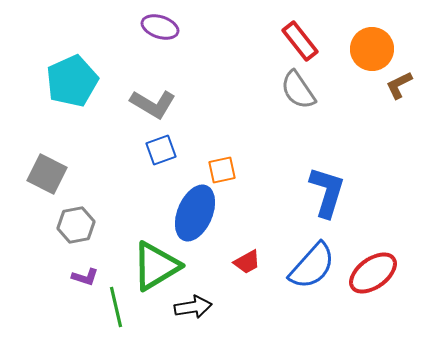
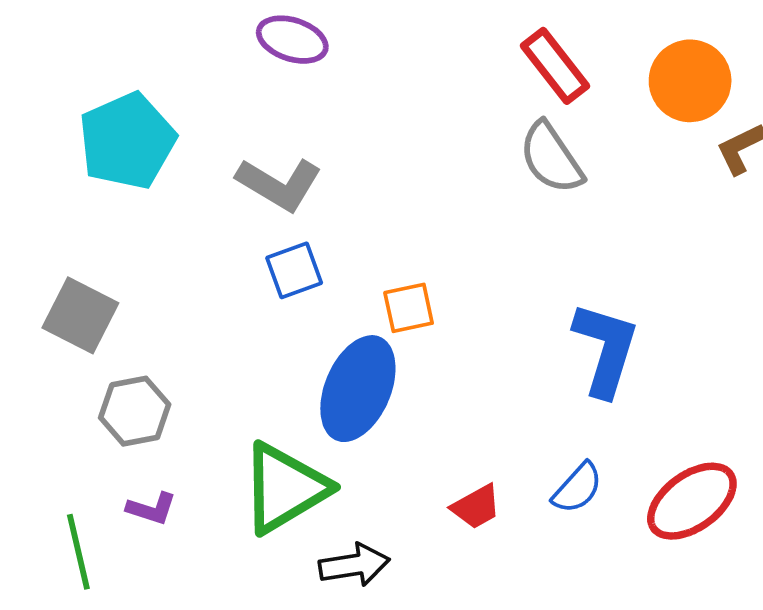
red trapezoid: (247, 262) -> (476, 507), moved
blue semicircle: (312, 266) -> (577, 488), size x0.6
green line: (116, 307) -> (78, 552), moved

